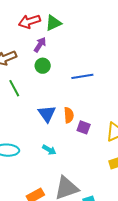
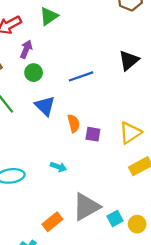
green triangle: (53, 23) -> (49, 16), moved
blue triangle: (47, 114) -> (45, 106), moved

